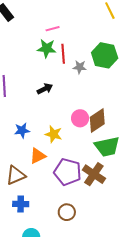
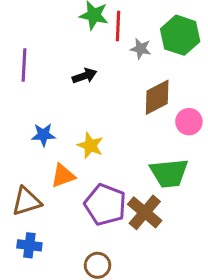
pink circle: (80, 118) -> (189, 122), moved
brown diamond: (97, 120) -> (157, 97), moved

